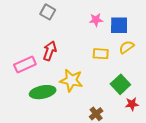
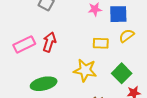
pink rectangle: (25, 64) -> (24, 44), moved
yellow star: (71, 80) -> (85, 70), moved

